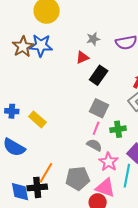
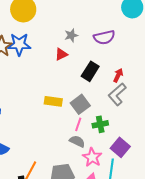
black rectangle: (99, 75) -> (90, 71), moved
gray square: (99, 108) -> (80, 104), turned 30
yellow rectangle: (37, 119) -> (53, 101), moved, turned -30

